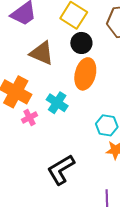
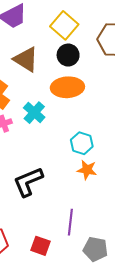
orange ellipse: (85, 74) -> (67, 87), turned 64

